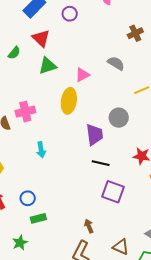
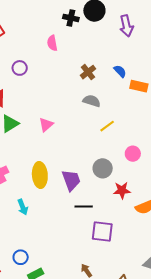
gray semicircle: (116, 63) -> (92, 101), moved
yellow ellipse: (69, 101) -> (40, 175), moved
gray circle: (119, 118) -> (103, 168), moved

